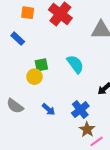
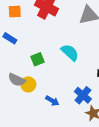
yellow circle: (34, 77) -> (28, 84), moved
gray semicircle: (15, 106) -> (17, 80), moved

